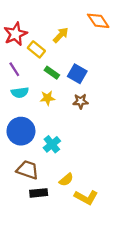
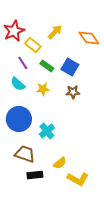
orange diamond: (98, 21) -> (89, 38), moved
purple line: (14, 69) -> (23, 63), moved
cyan semicircle: (20, 92) -> (18, 84), turned 49

